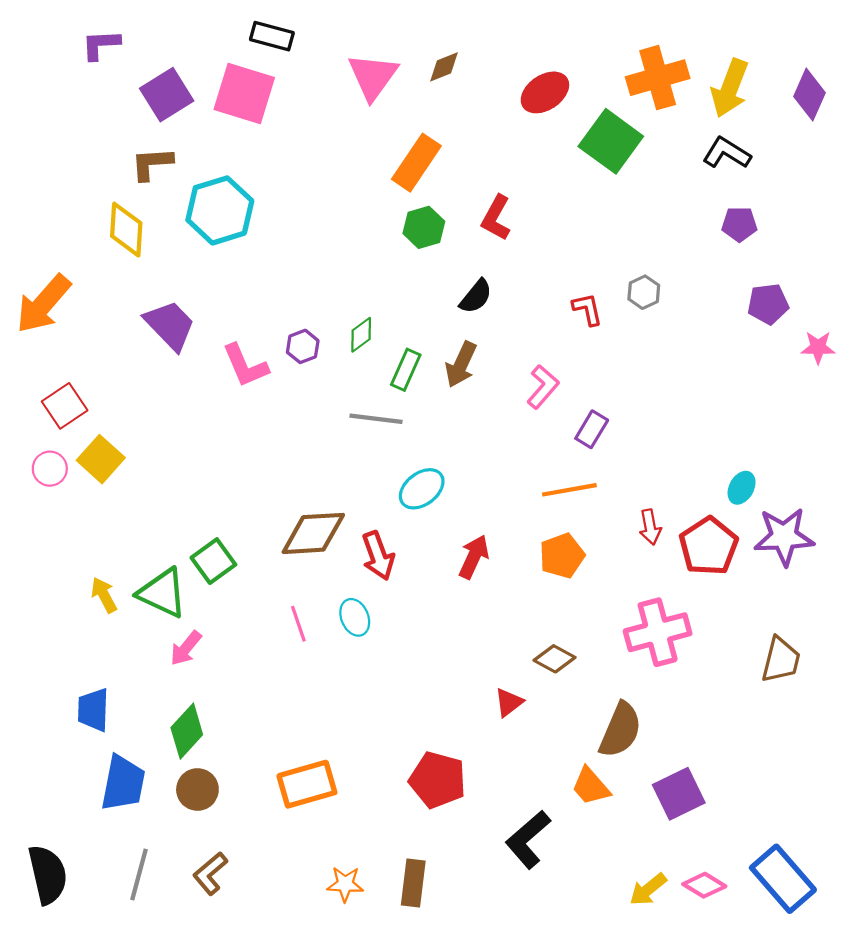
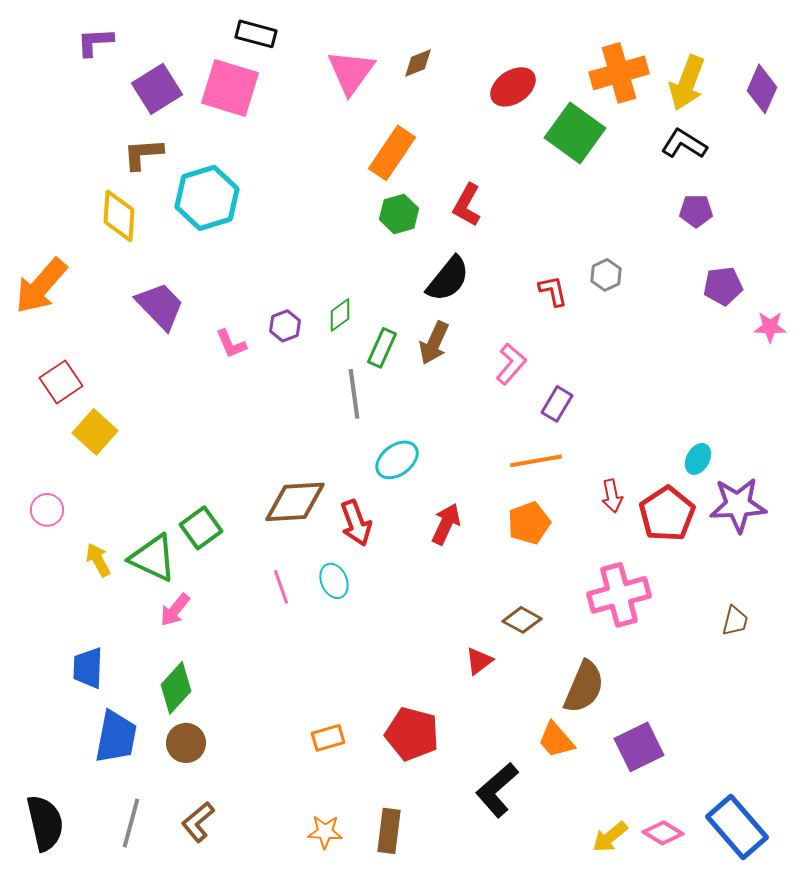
black semicircle: (476, 296) -> (448, 279), size x1.4
pink L-shape: (245, 366) -> (231, 344), size x0.7
gray line: (376, 419) -> (354, 394), turned 75
pink circle: (50, 469) -> (47, 510), moved
brown trapezoid: (781, 660) -> (735, 621), size x0.7
orange rectangle: (307, 784) -> (328, 738), moved, size x0.6

